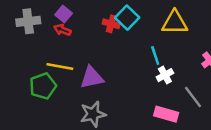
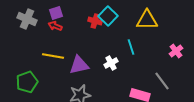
purple square: (64, 14) -> (56, 13), turned 32
gray cross: (28, 21) -> (27, 19), turned 30
white cross: (165, 75) -> (111, 63), moved
green pentagon: (43, 86) -> (27, 82), moved

